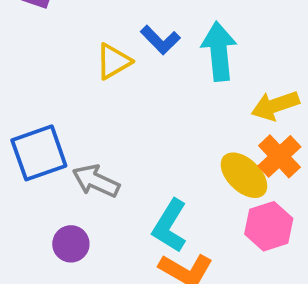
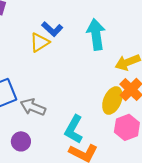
blue L-shape: (160, 40) -> (52, 29), moved
yellow ellipse: (244, 175) -> (112, 100), turned 72

